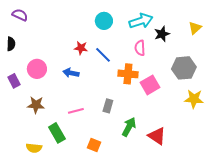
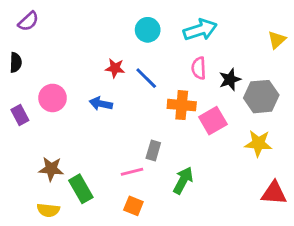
purple semicircle: (20, 15) -> (28, 21), turned 112
black star: (162, 34) -> (230, 79), moved
yellow star: (194, 99) -> (258, 143), moved
brown star: (36, 105) -> (51, 169), moved
pink line: (76, 111) -> (132, 172), moved
red triangle: (157, 136) -> (274, 193), moved, turned -30

